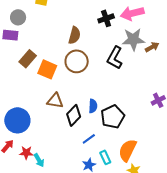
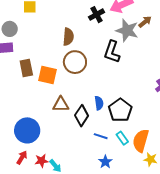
gray star: (133, 39) -> (127, 30), turned 30
brown arrow: (152, 47) -> (145, 22), moved
brown rectangle: (28, 59) -> (26, 68), turned -42
blue line: (89, 139) -> (101, 136), turned 64
cyan rectangle: (105, 157) -> (122, 138), moved

